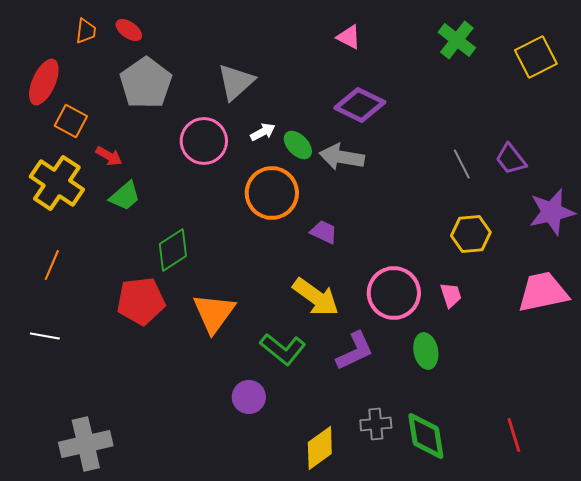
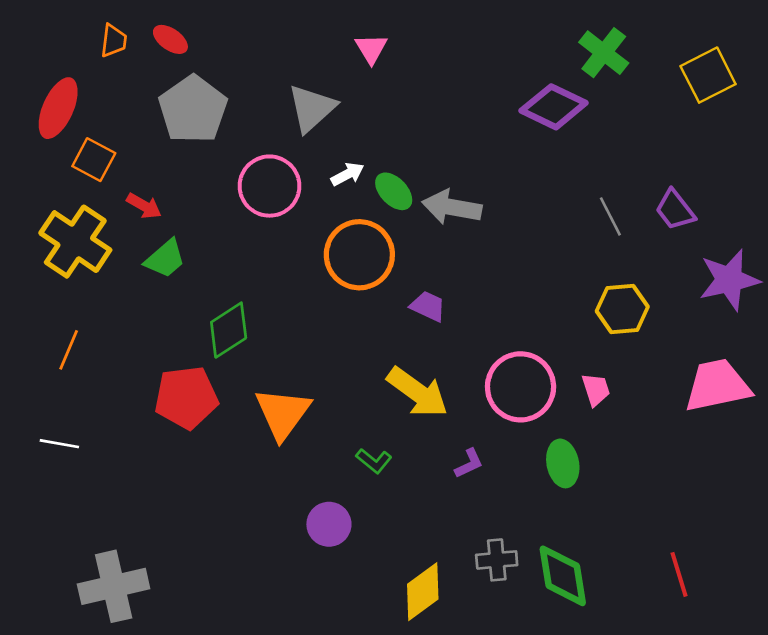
pink triangle: (349, 37) -> (371, 49), moved, turned 32
purple diamond: (360, 105) -> (554, 107), moved
green L-shape: (283, 349) -> (374, 461), size x0.6
purple L-shape: (355, 351) -> (469, 463), size x0.6

